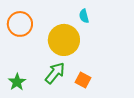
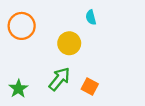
yellow circle: (64, 40) -> (69, 43), size x0.7

